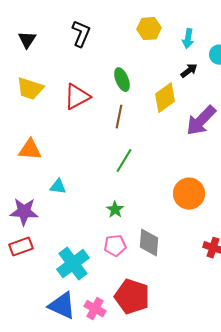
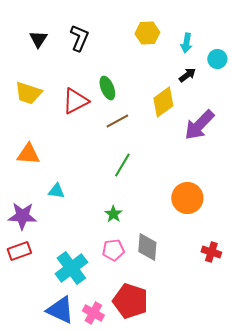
black triangle: (27, 40) -> (38, 39), moved
green ellipse: (122, 80) -> (107, 88), moved
brown line: (119, 117) -> (117, 121), turned 50

